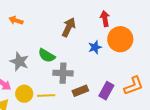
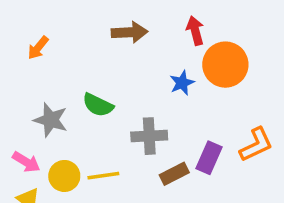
orange arrow: (16, 20) -> (38, 48), turned -64
brown arrow: (69, 27) -> (130, 32), moved, turned 66
gray cross: (63, 73) -> (149, 136), moved
brown rectangle: (80, 91) -> (174, 174), moved

